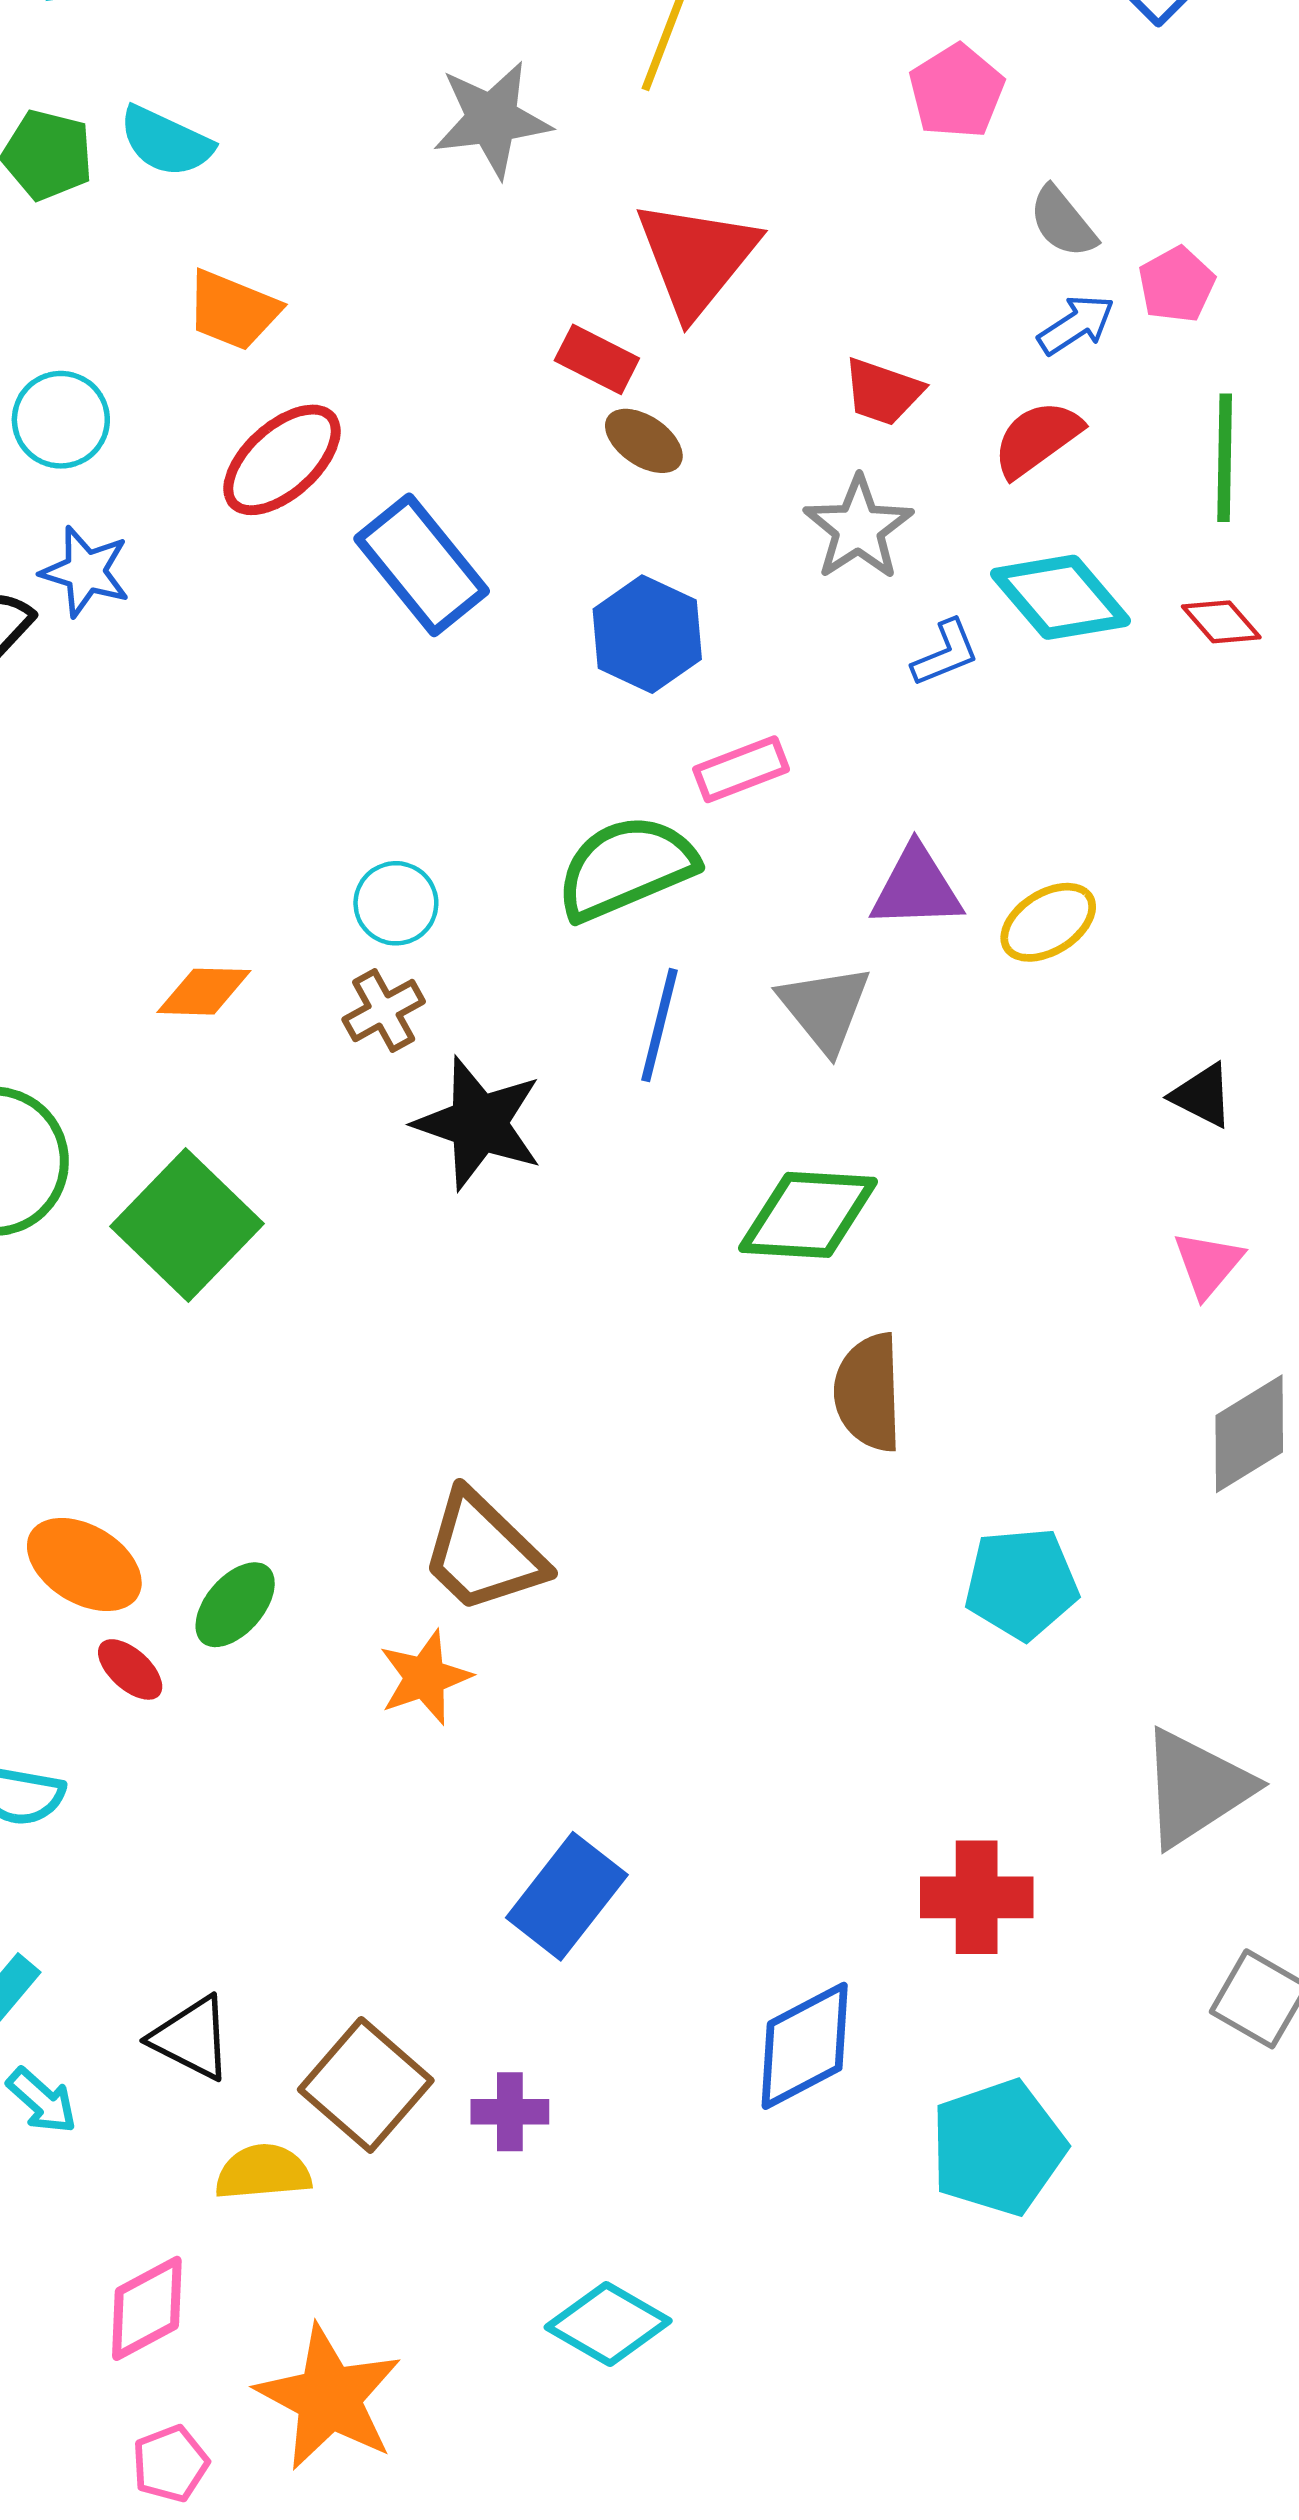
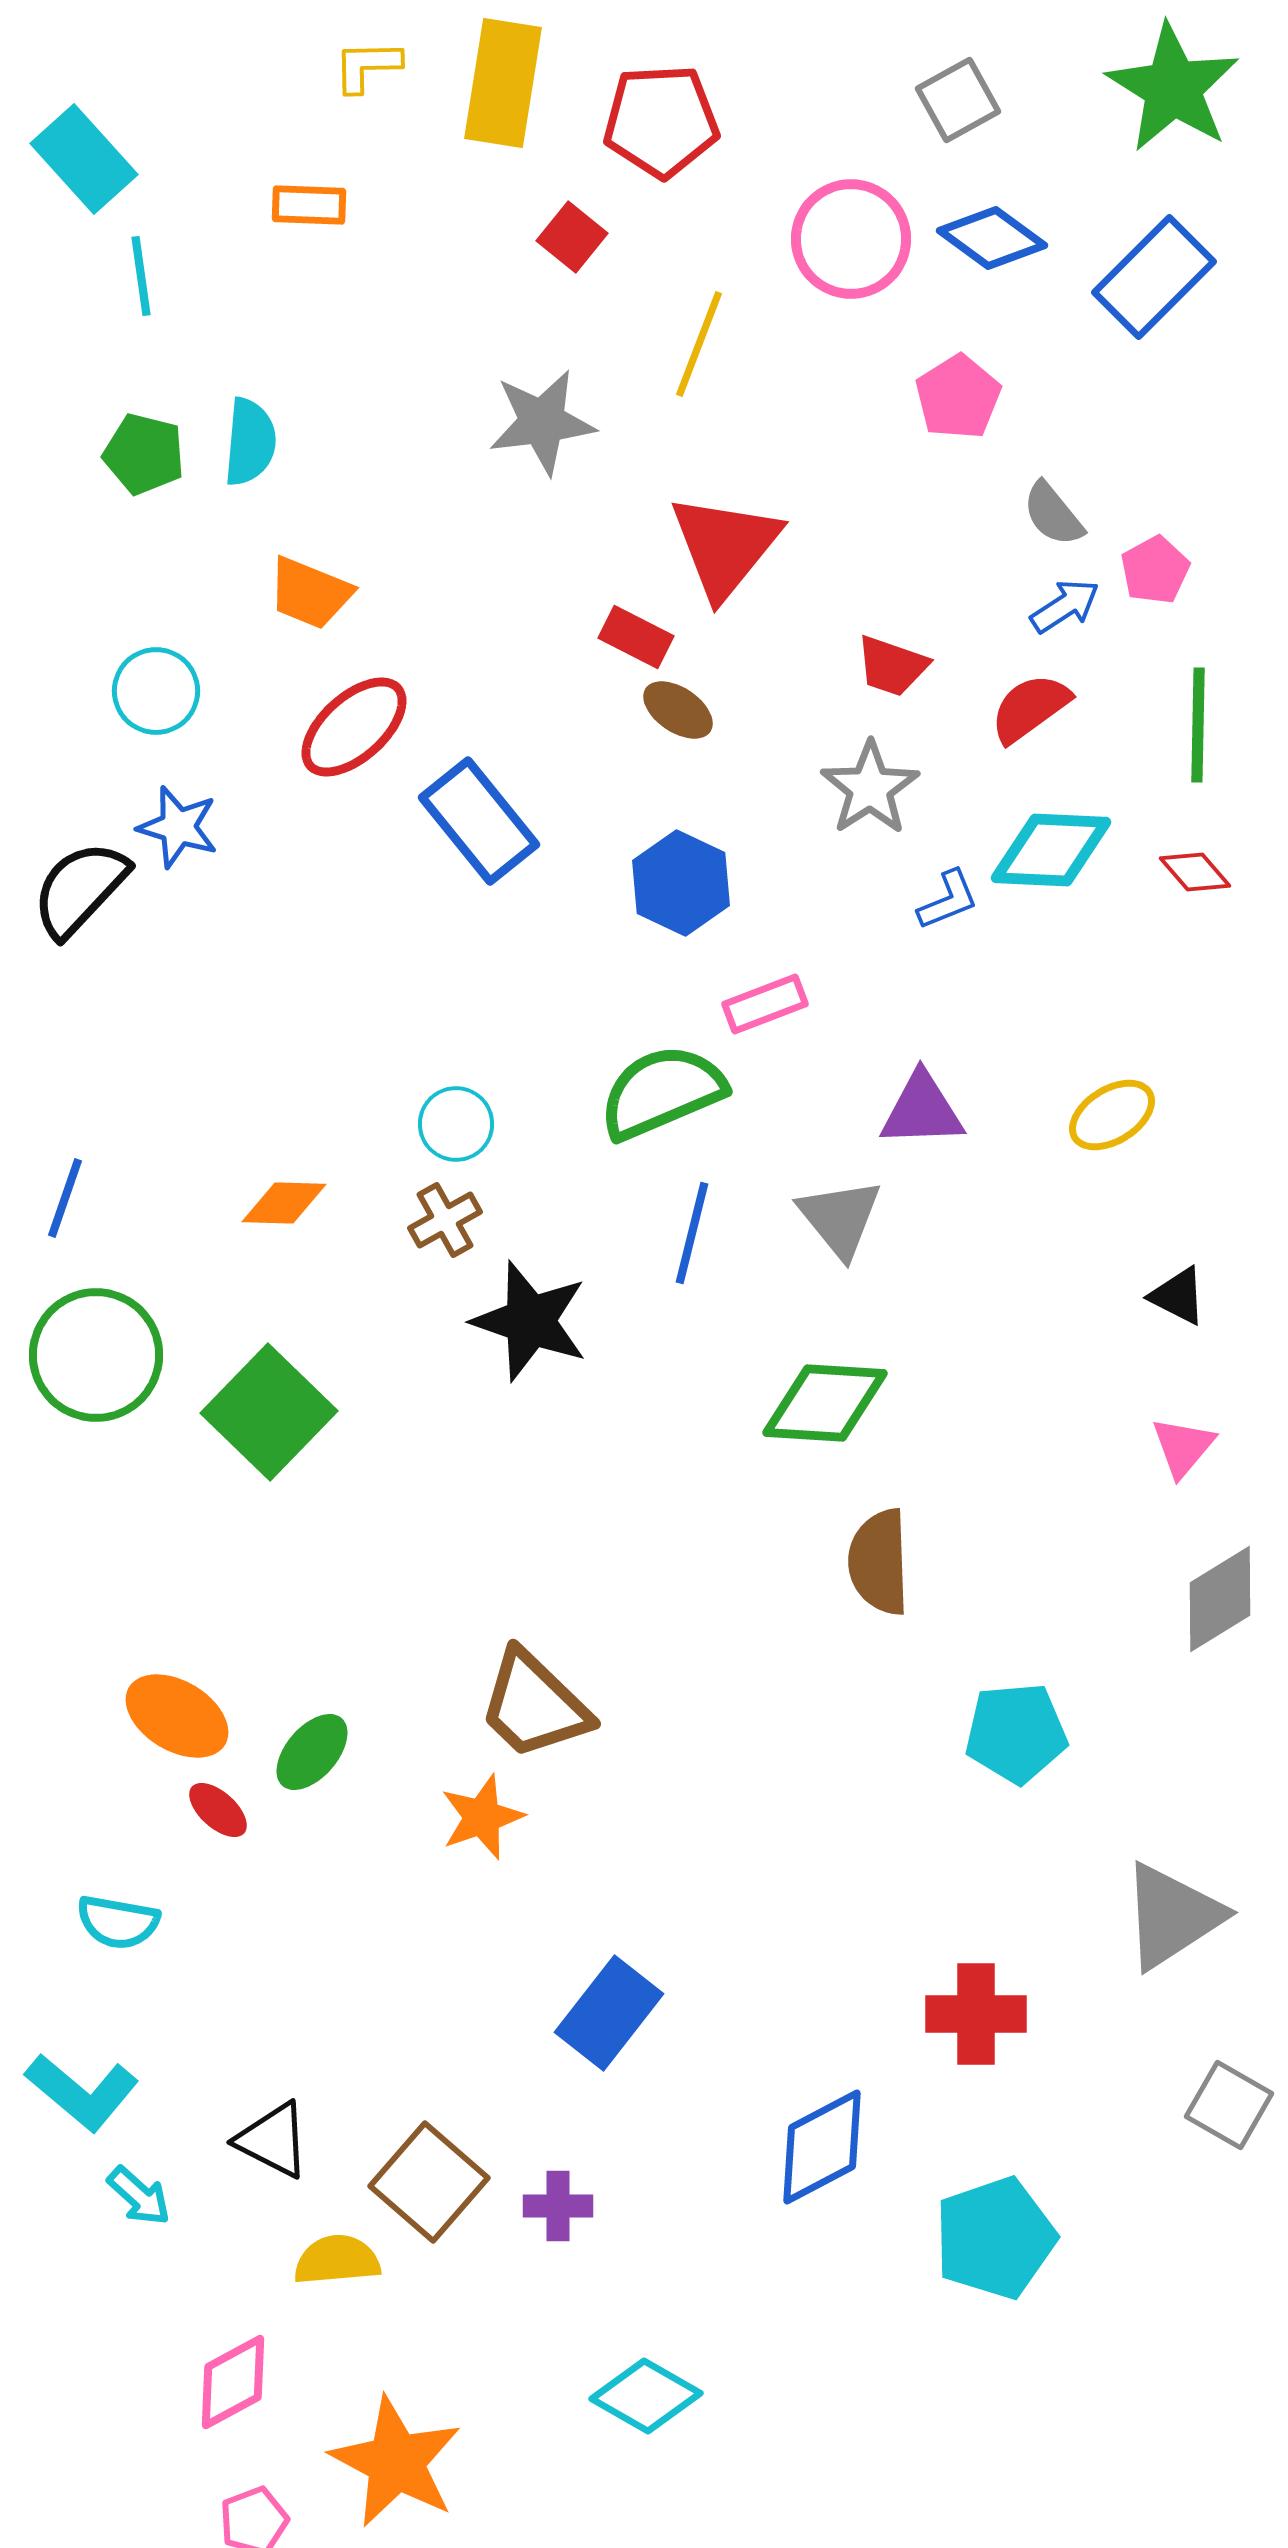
cyan semicircle: (166, 142) -> (250, 442), turned -110
cyan diamond: (1060, 597) -> (1051, 850), turned -47
yellow ellipse: (1048, 922) -> (1112, 1115), moved

